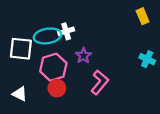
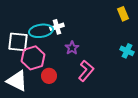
pink hexagon: (53, 67) -> (33, 58), moved
white triangle: (20, 94) -> (17, 81), size x1.6

